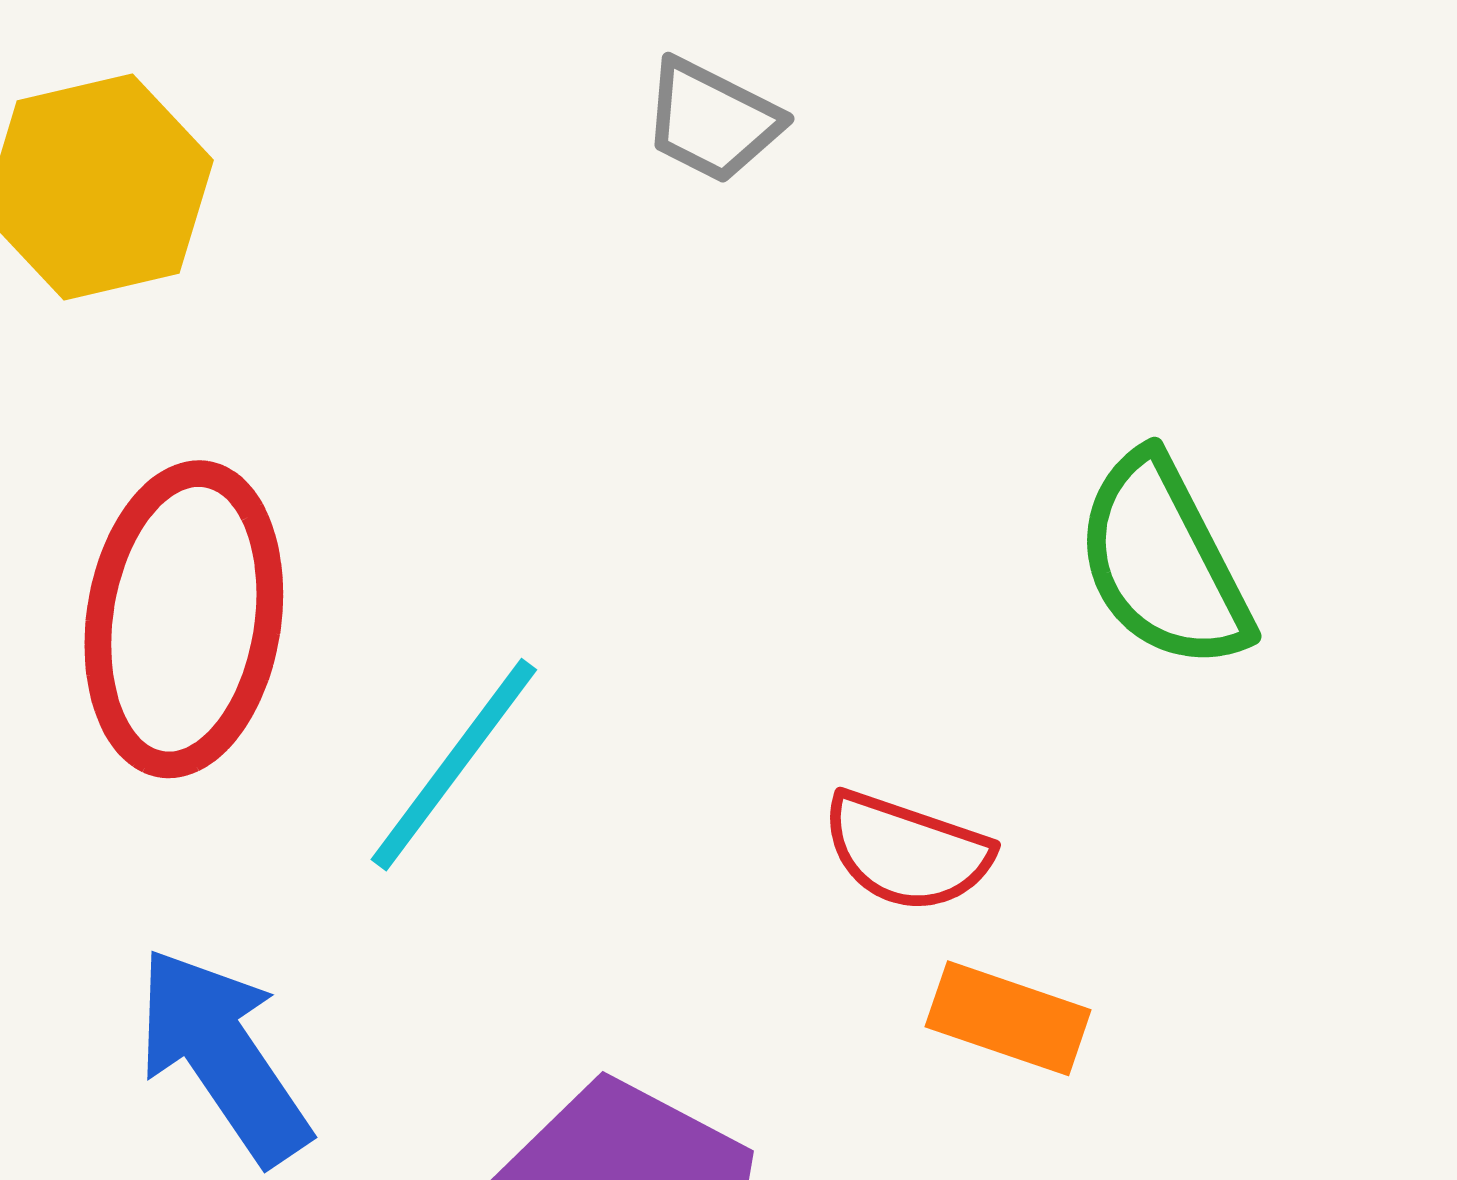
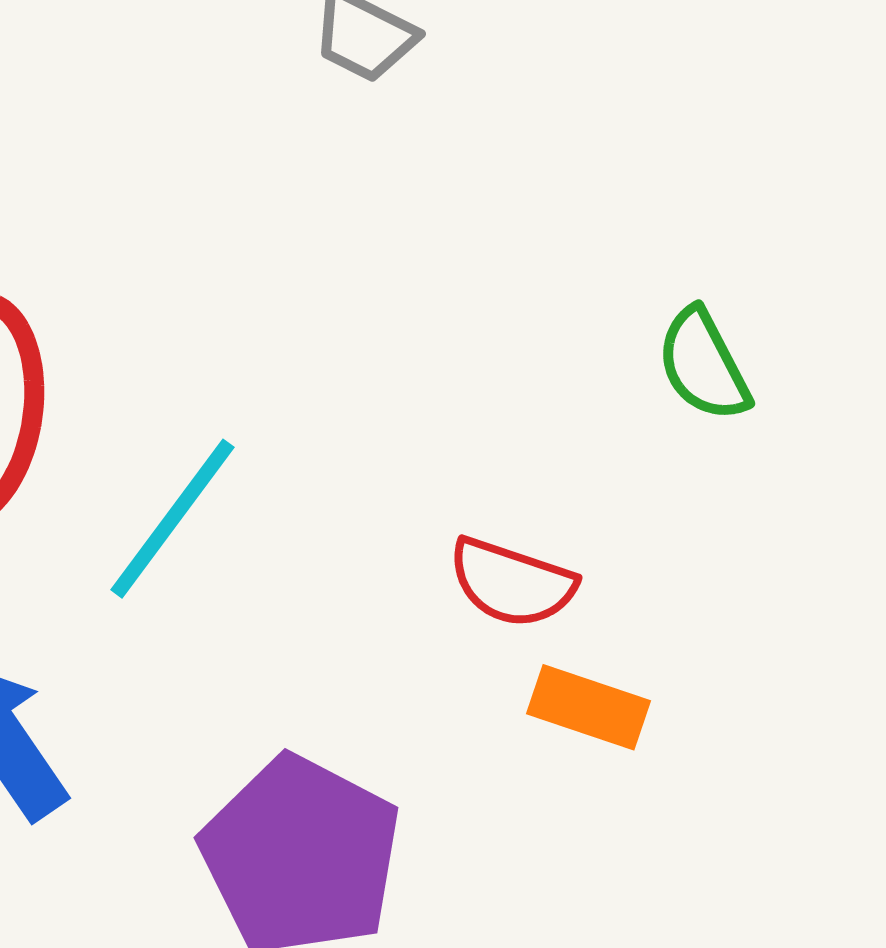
green semicircle: (1163, 562) -> (703, 365), size x0.7

